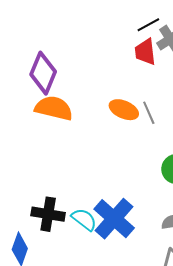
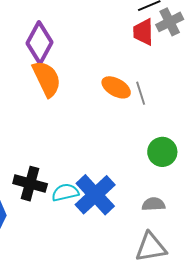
orange semicircle: (54, 108) -> (47, 79), turned 45
cyan semicircle: (84, 219) -> (65, 192), turned -56

